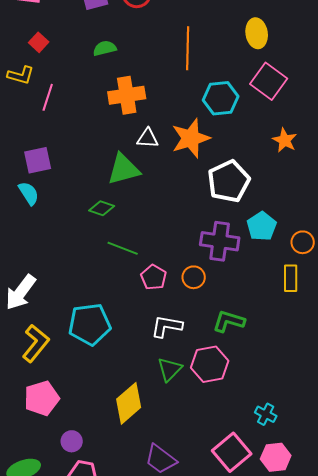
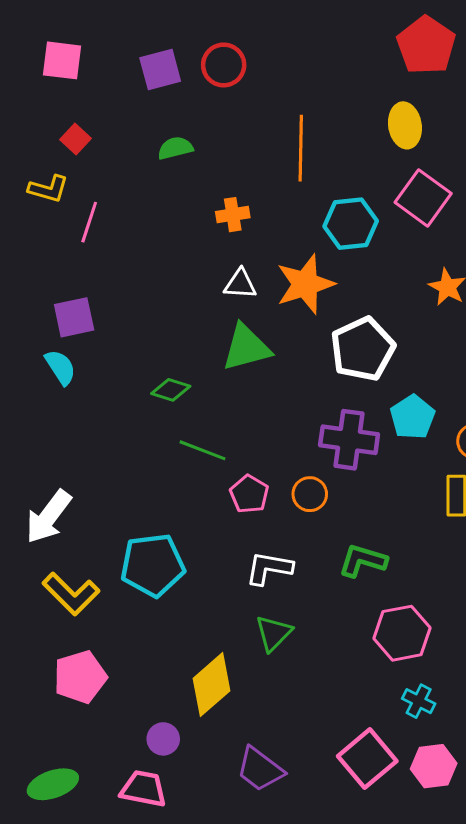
orange cross: (127, 95) -> (233, 215), moved, size x0.6
green triangle: (124, 169) -> (246, 348), moved
yellow L-shape: (36, 343) -> (71, 594), turned 96
pink hexagon: (210, 364) -> (402, 633), moved
purple circle: (72, 441) -> (163, 739), moved

